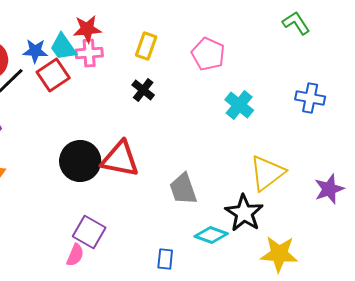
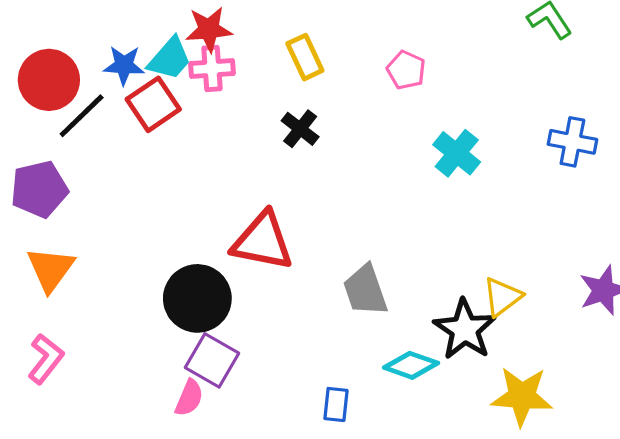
yellow rectangle: (146, 46) -> (305, 57), turned -44
cyan trapezoid: (63, 47) -> (170, 59), turned -104
pink pentagon: (208, 54) -> (406, 70), size x0.7
black circle: (80, 161) -> (197, 298), moved
yellow triangle: (267, 173) -> (502, 297), moved, size x0.7

